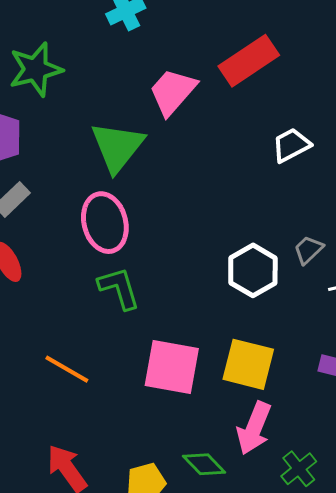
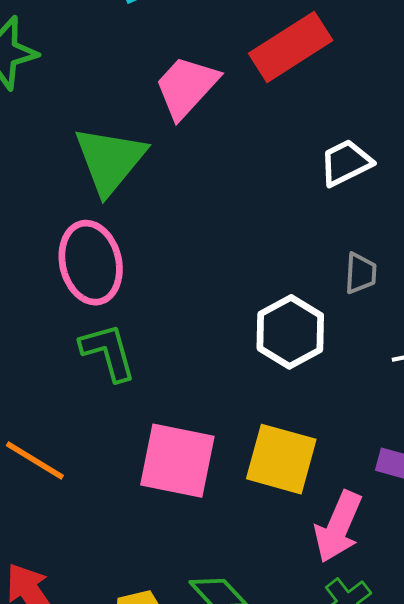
gray trapezoid: (308, 250) -> (361, 273), moved, turned 136
pink arrow: (254, 428) -> (338, 527), moved

